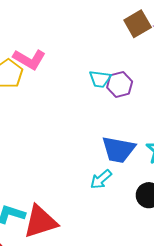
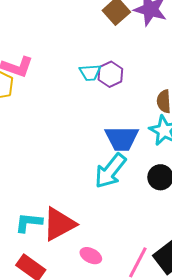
cyan arrow: (101, 179) -> (110, 171), size x1.6

